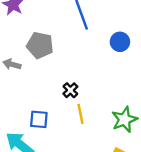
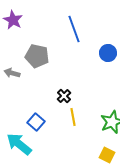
blue square: (39, 119) -> (36, 122), turned 36

